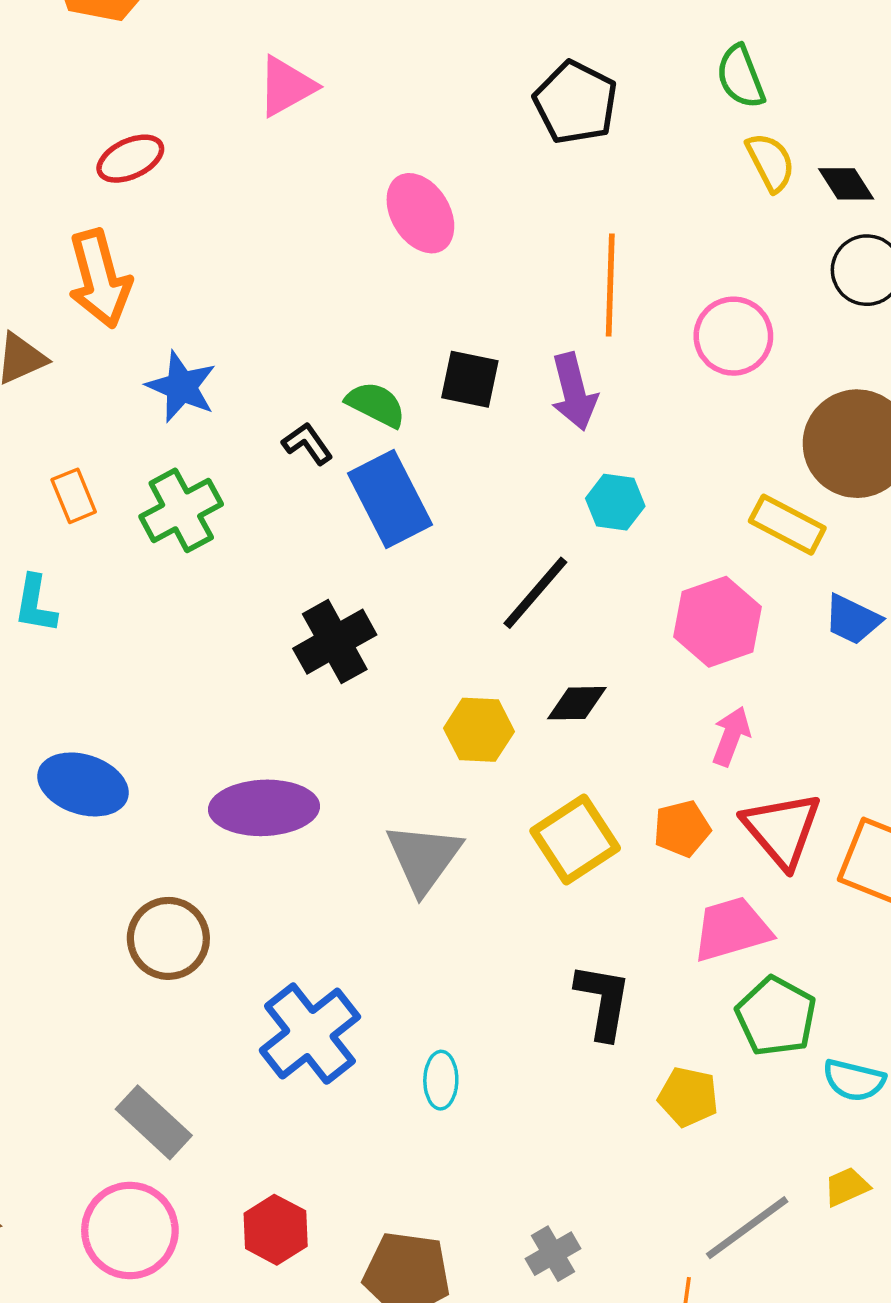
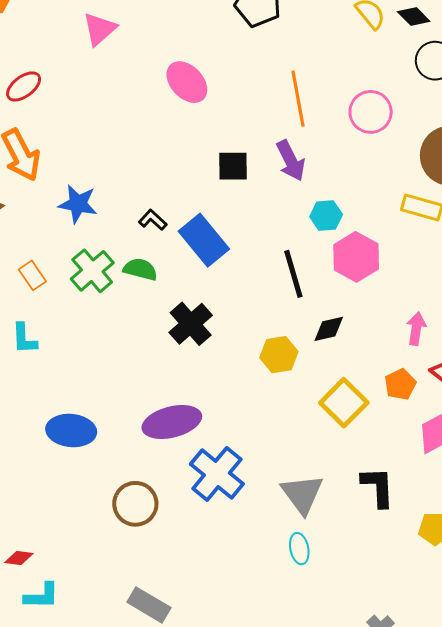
green semicircle: (376, 404) -> (140, 269), moved
black line: (535, 593) -> (293, 274), turned -45
pink hexagon: (718, 622) -> (356, 257), moved
gray triangle: (424, 858) -> (302, 494), moved
blue cross: (310, 1034) -> (217, 474), moved

